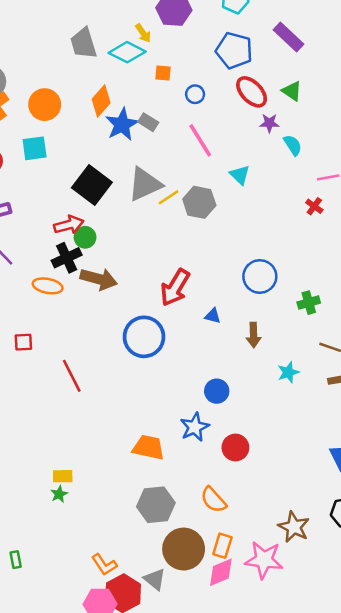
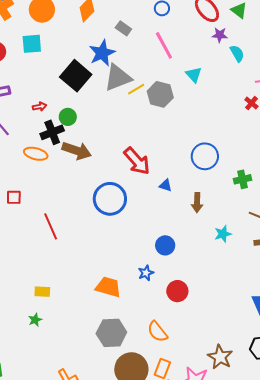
blue star: (122, 124) -> (102, 53), moved
red arrow: (69, 225) -> (39, 107), moved, size x0.6
red arrow: (175, 288) -> (137, 161), turned -76
blue star: (195, 427) -> (146, 273), size x0.7
yellow rectangle: (63, 476) -> (42, 292), moved

